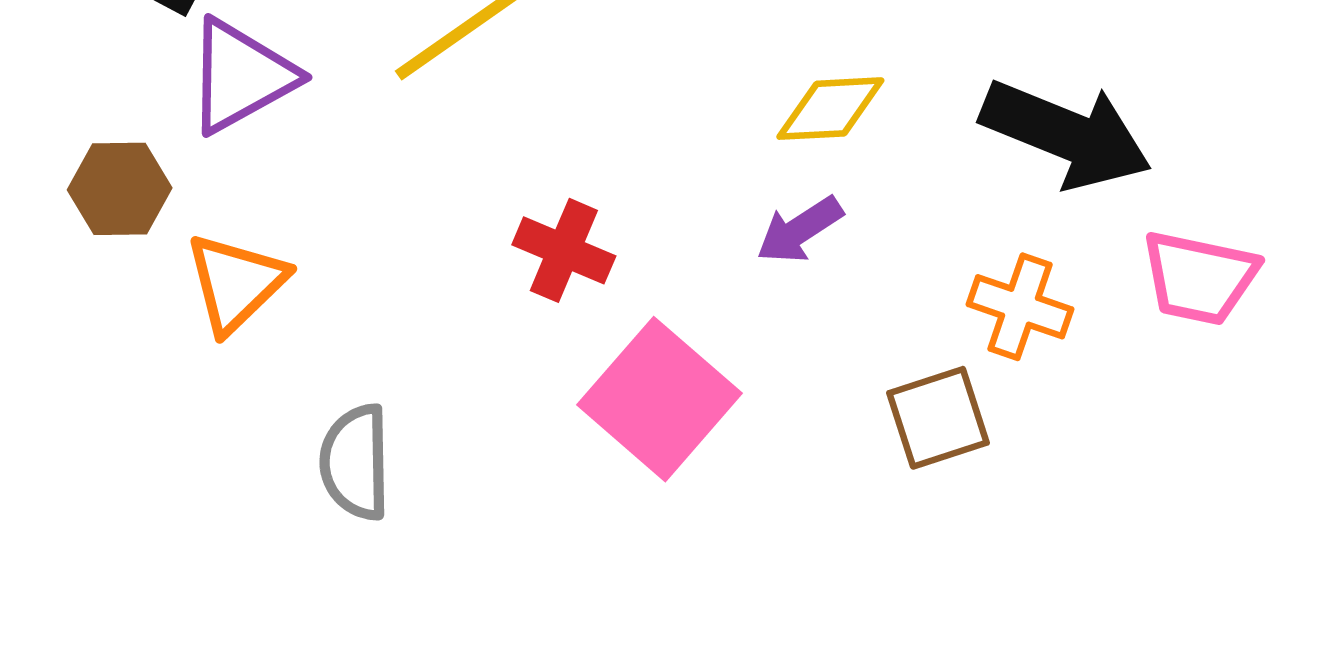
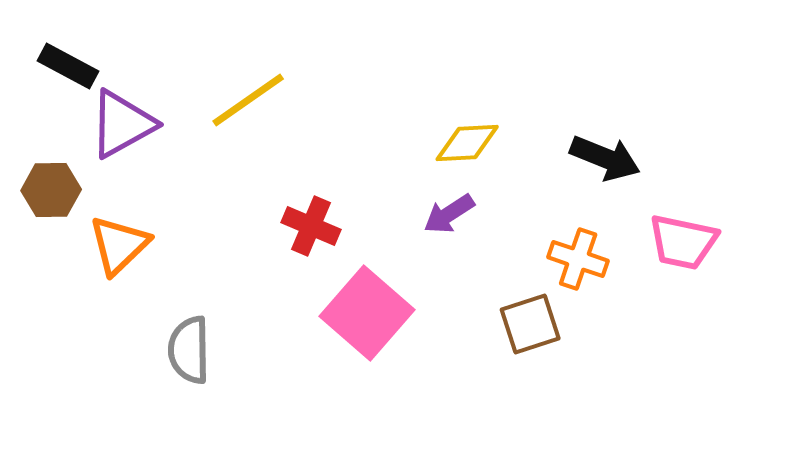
black arrow: (1066, 134) -> (605, 158), size x0.7

